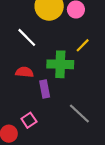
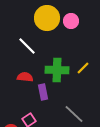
yellow line: (83, 45) -> (83, 68), moved

